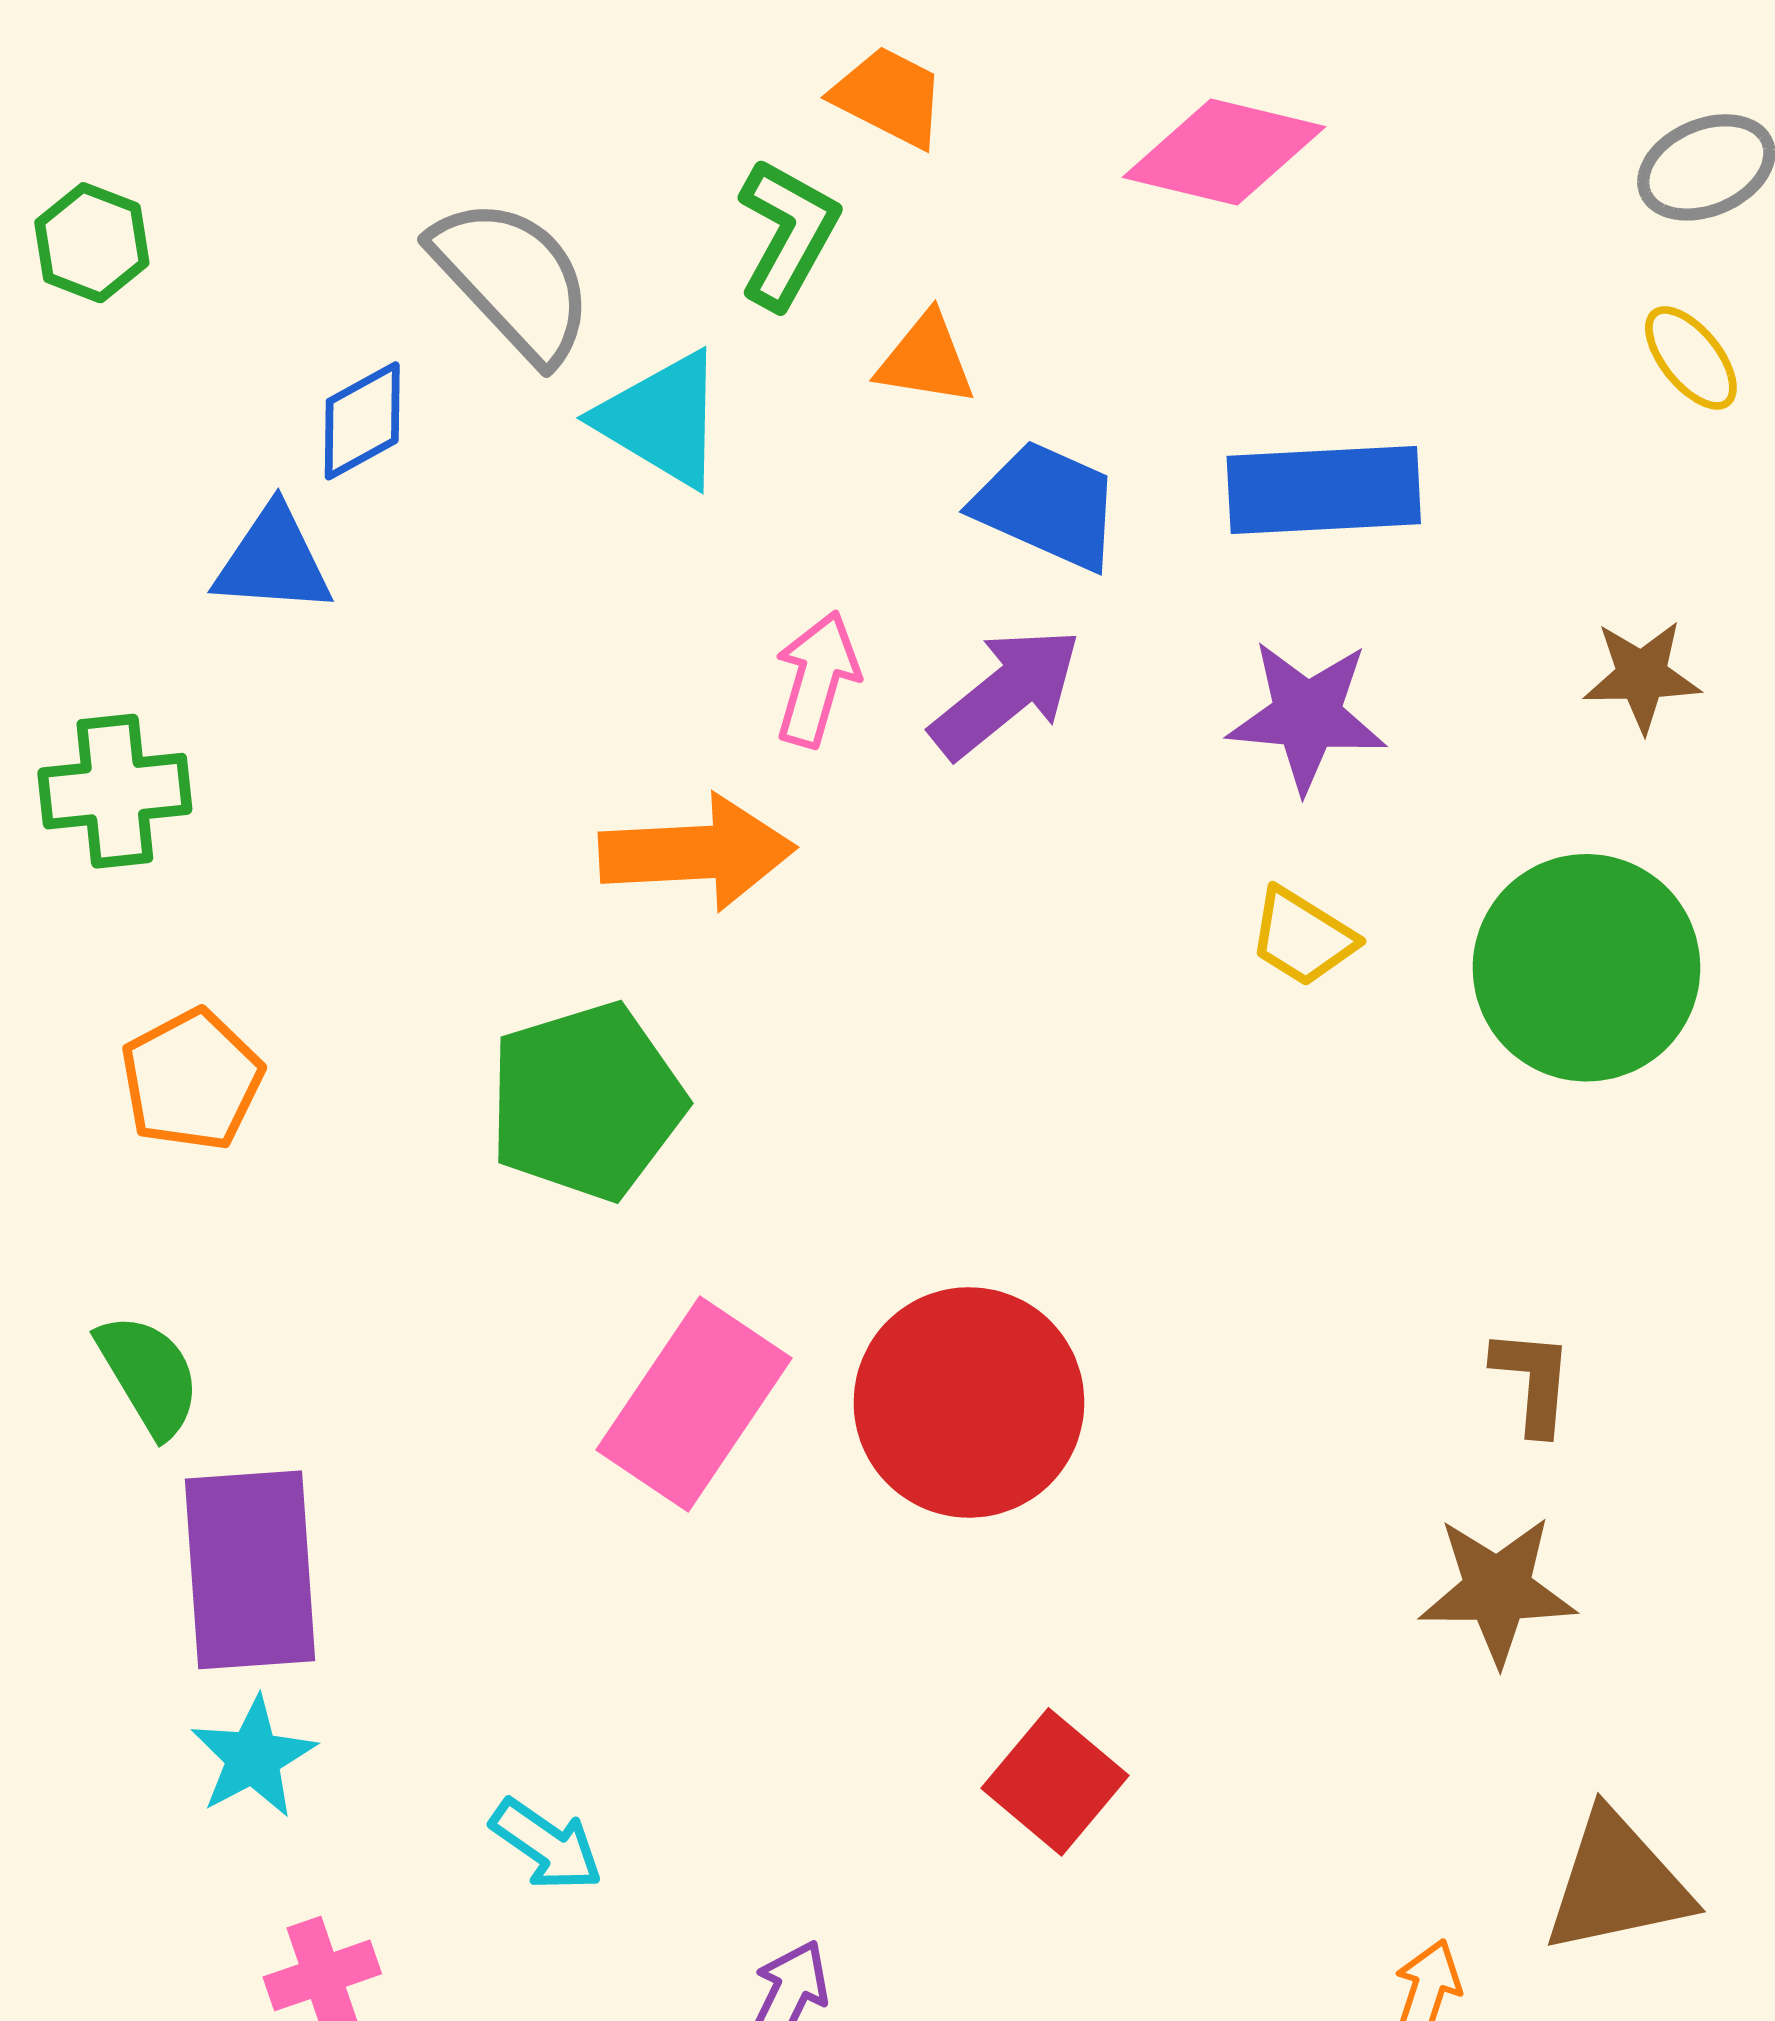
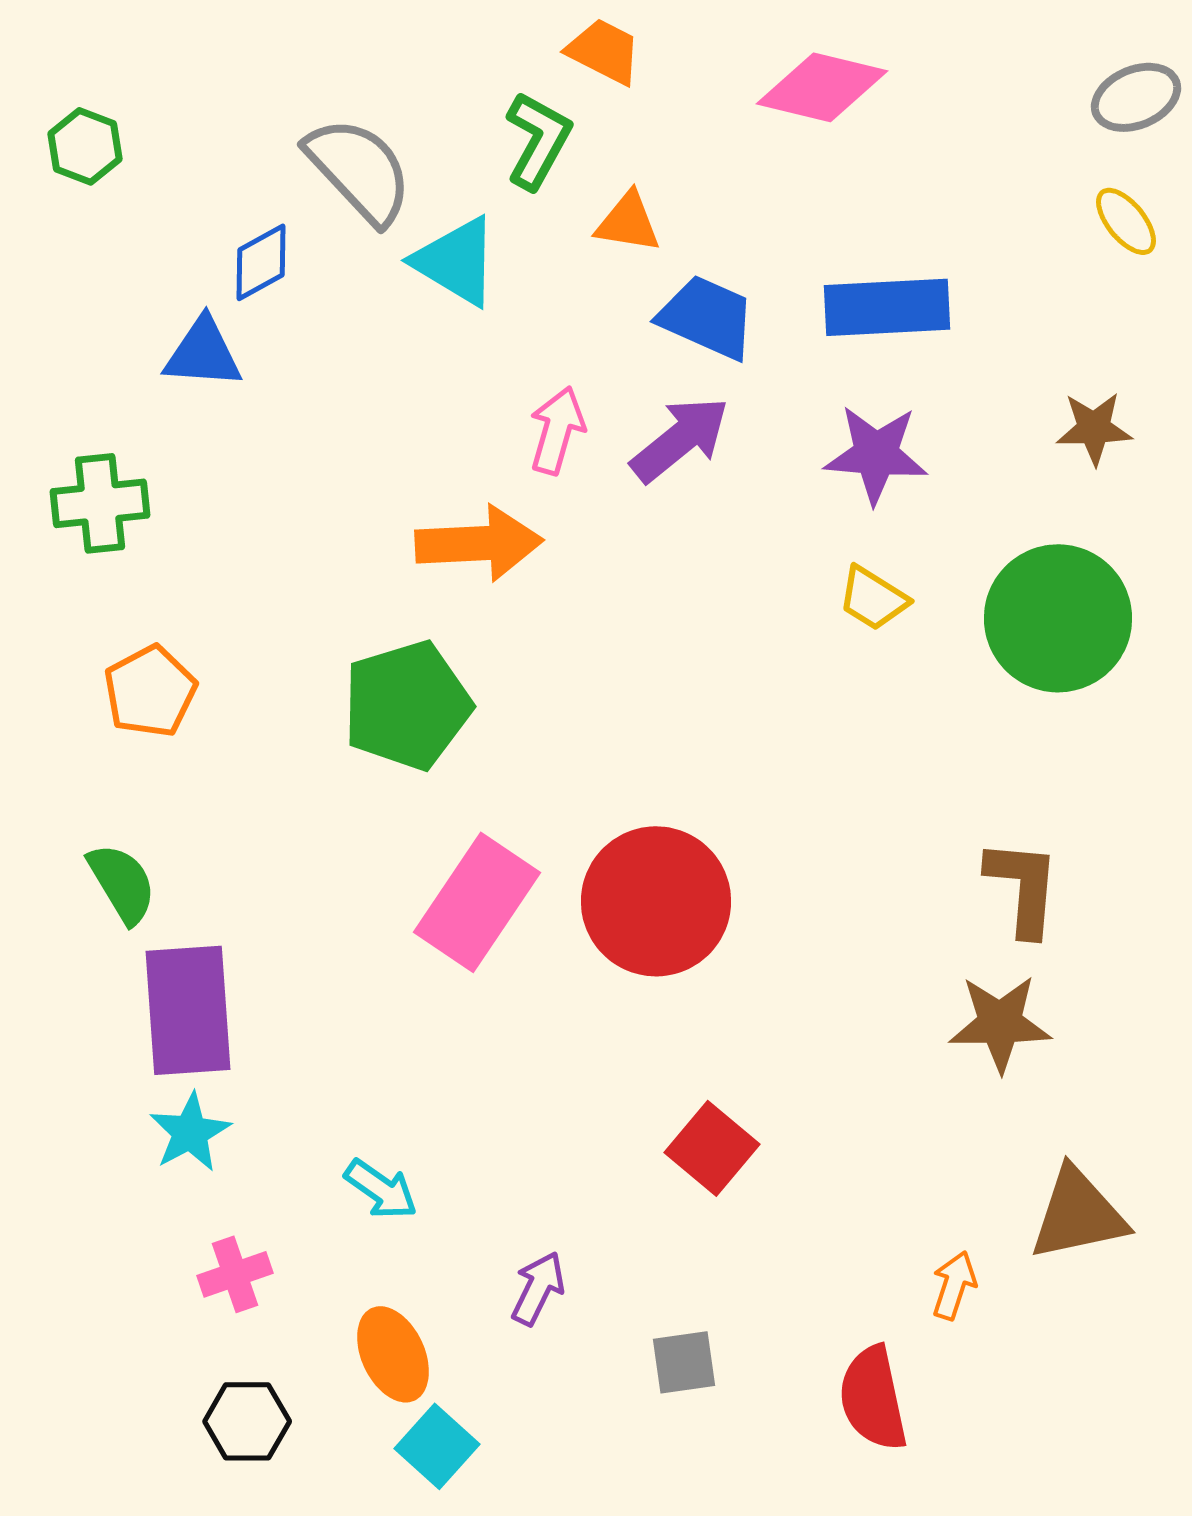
brown L-shape: (1533, 1381) -> (1023, 887), size x1.4

